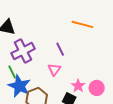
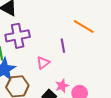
purple line: (60, 49) -> (63, 46), moved

